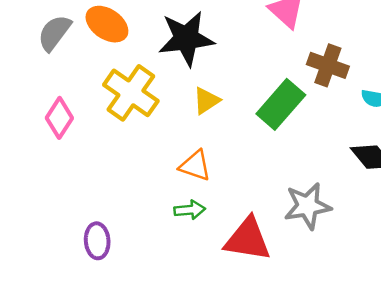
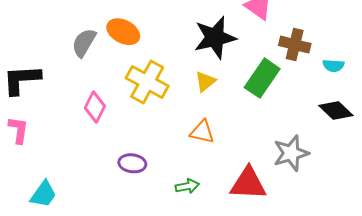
black star: (186, 38) -> (215, 38), moved
green arrow: (190, 210) -> (187, 186), moved
purple ellipse: (97, 241) -> (132, 163), moved, turned -72

